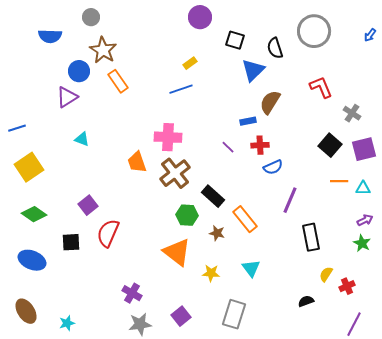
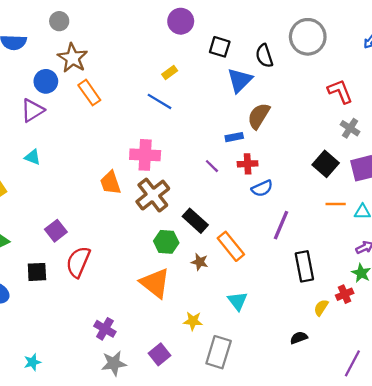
red L-shape: (321, 87) -> (340, 91), moved
blue line: (181, 89) -> (160, 101), turned 50
cyan triangle: (82, 139) -> (32, 157), moved
yellow star: (211, 273) -> (193, 321), moved
red cross: (347, 286) -> (345, 294), moved

